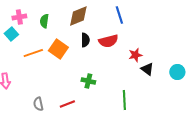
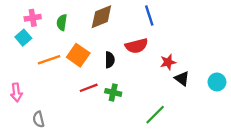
black semicircle: (85, 40) -> (110, 60), moved
green line: (124, 100) -> (155, 115), turned 48
gray semicircle: (38, 104) -> (38, 119), moved
red line: (67, 104) -> (89, 88), moved

